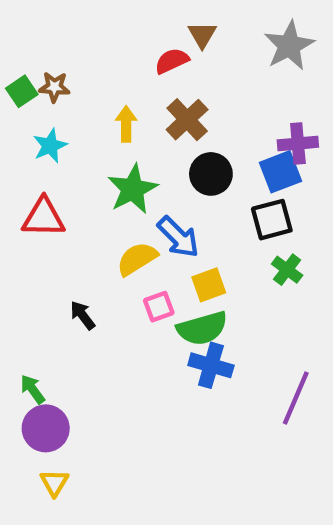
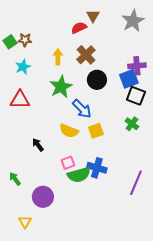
black square: (272, 220) -> (136, 96), moved, turned 36
yellow semicircle: (137, 259) -> (69, 131), moved, turned -126
pink square: (159, 307) -> (68, 163), moved
green semicircle: (202, 328) -> (79, 175), moved
purple circle: (46, 428) -> (43, 197), moved

